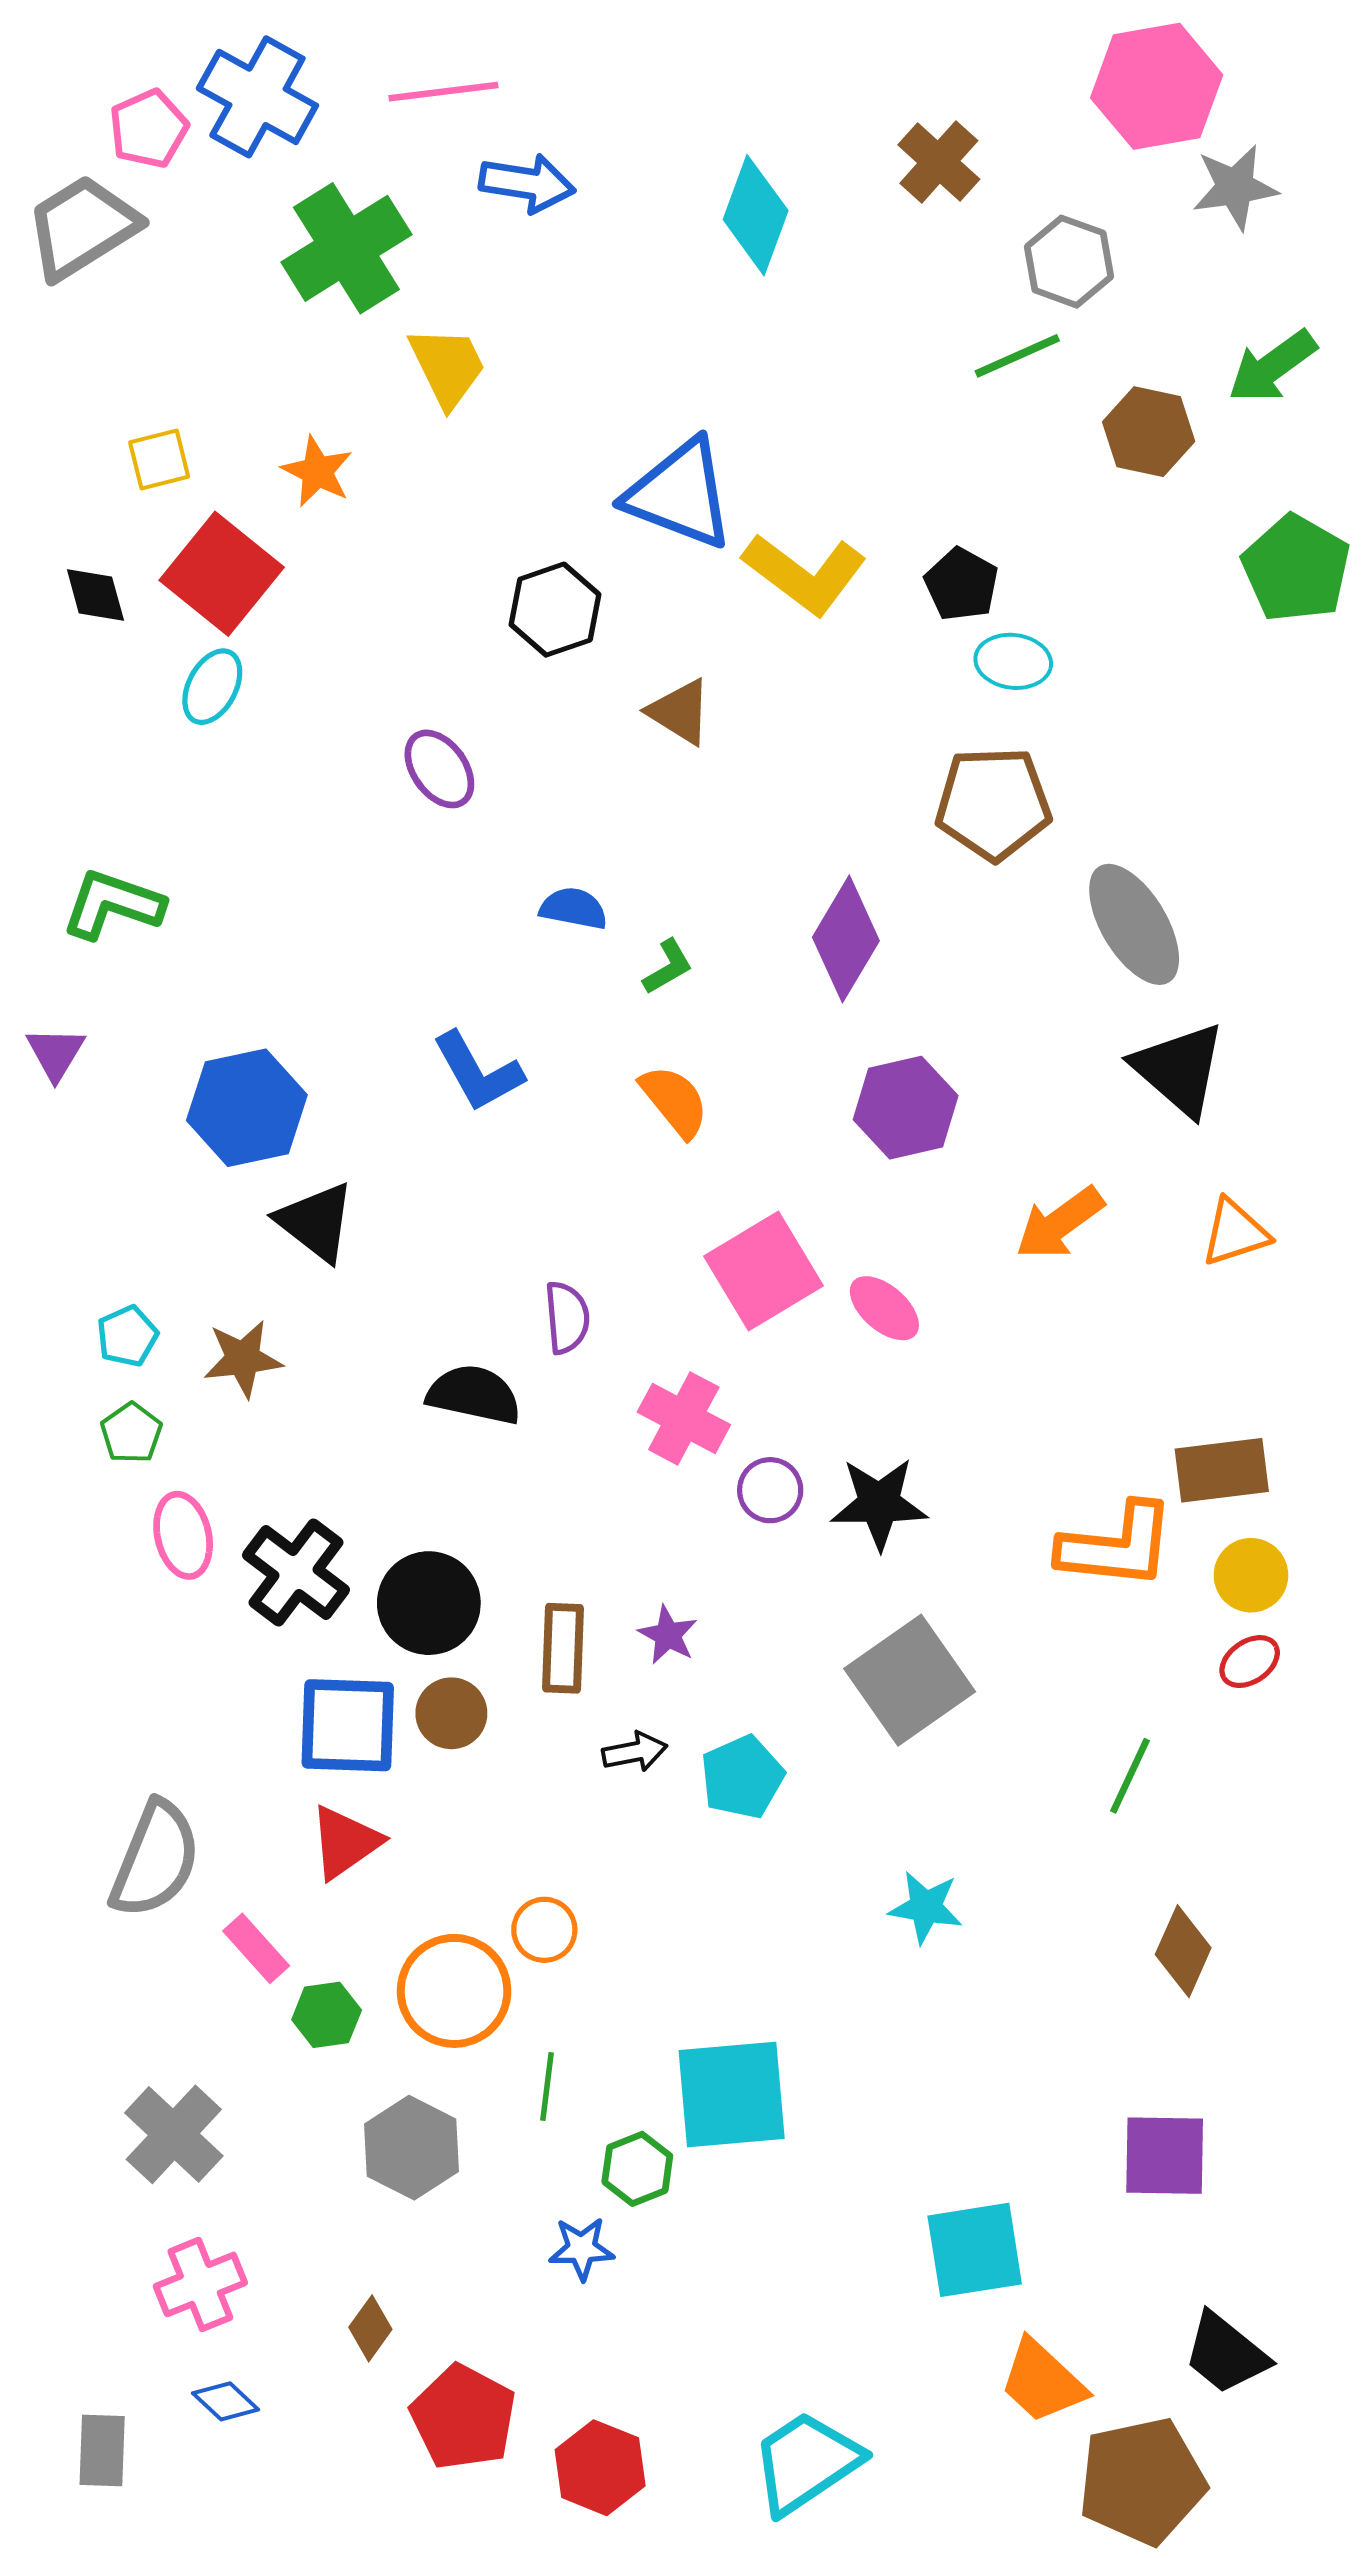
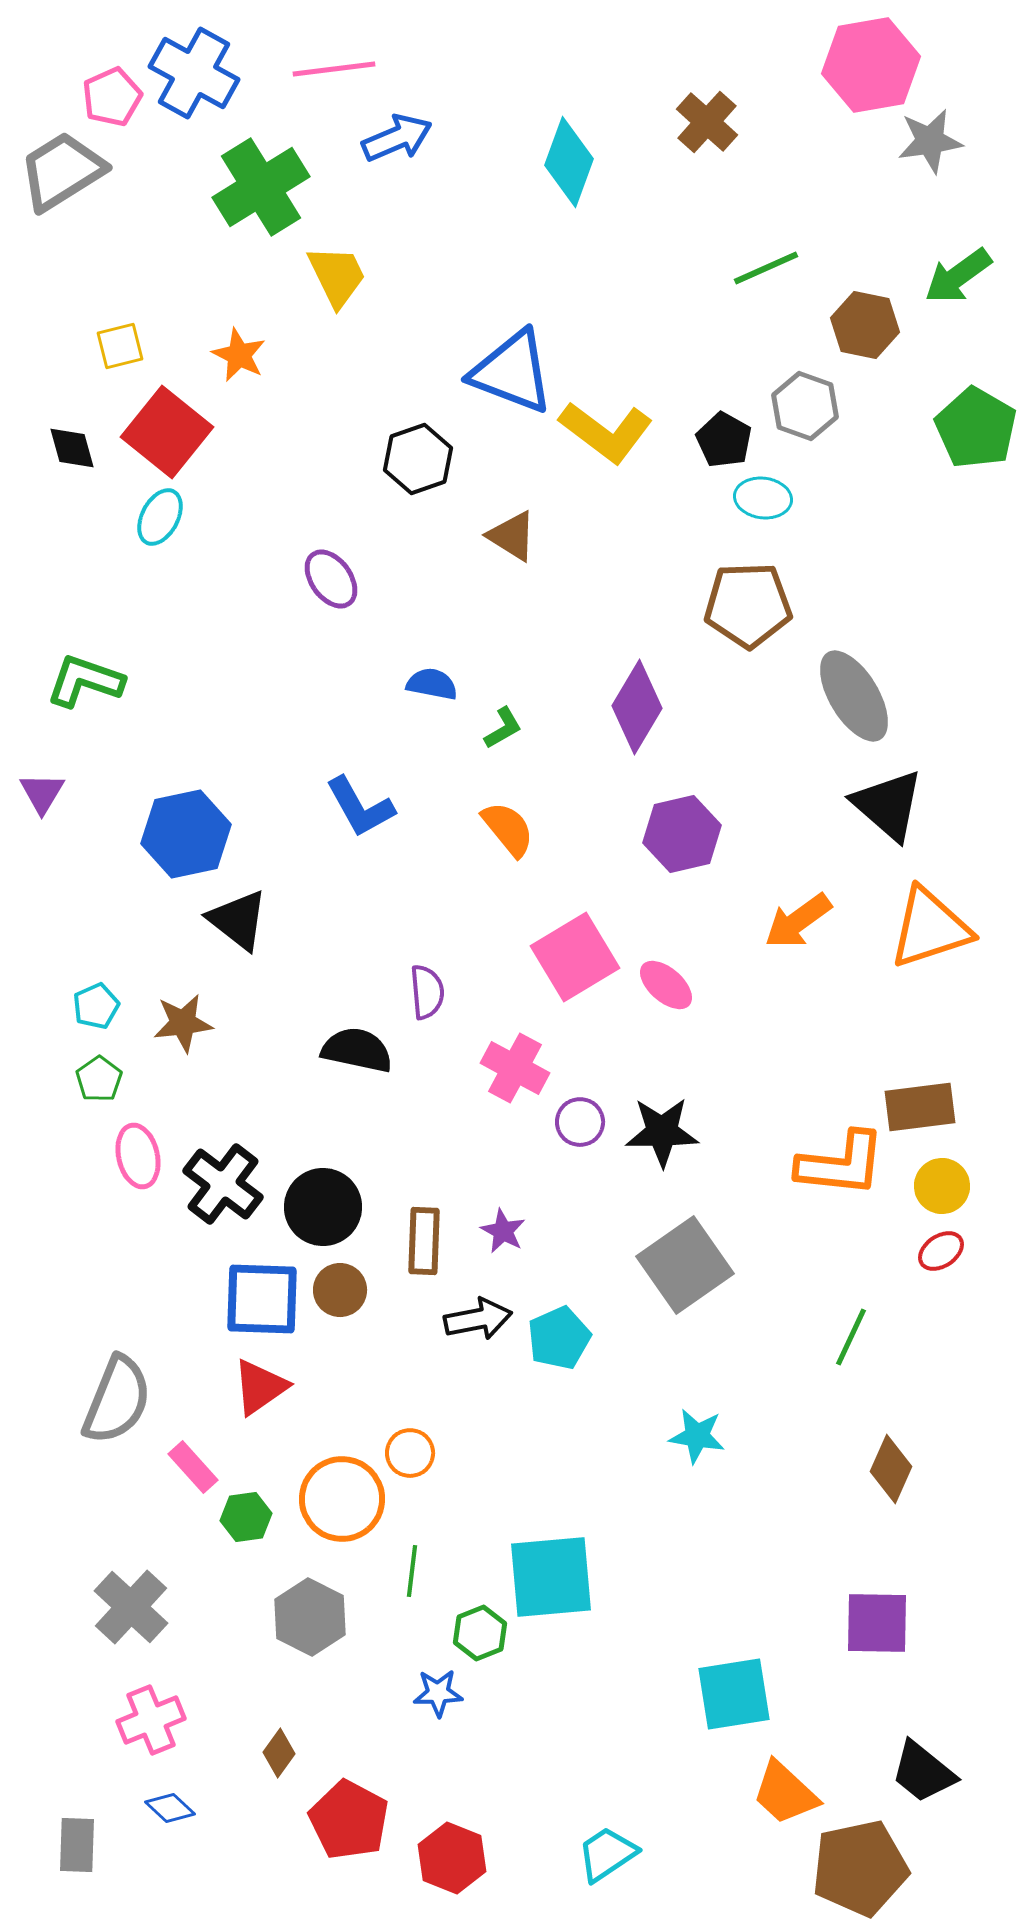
blue arrow: (527, 183) -> (397, 138), turned -32
gray hexagon: (1069, 262) -> (805, 406), moved
orange triangle: (1235, 1233) -> (930, 928), size x1.6
black arrow: (635, 1752) -> (478, 1319), size x1.4
cyan trapezoid: (806, 2462) -> (607, 1854), size x0.7

